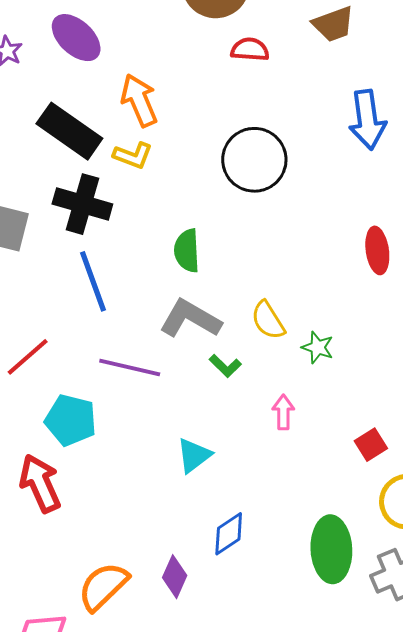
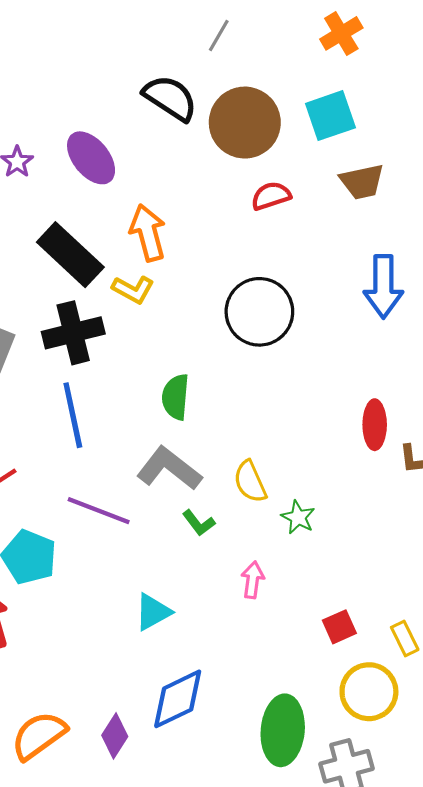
red semicircle: (250, 49) -> (271, 196), turned -30
black cross: (82, 204) -> (73, 333), turned -38
blue diamond: (229, 534) -> (178, 699), size x1.4

